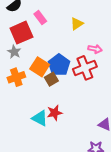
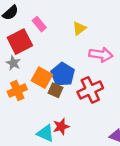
pink arrow: (95, 49) -> (101, 55), size x1.5
red cross: (85, 68) -> (90, 90), moved
brown square: (51, 79) -> (55, 90), turned -32

